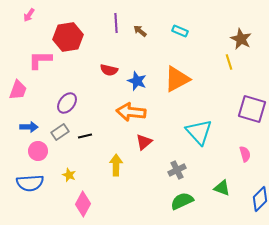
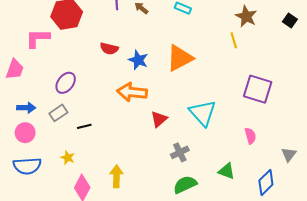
black line: (85, 136) -> (84, 126), moved
red triangle: (144, 142) -> (159, 119), moved
pink circle: (38, 151) -> (25, 133), moved
yellow arrow: (116, 165) -> (116, 176), moved

